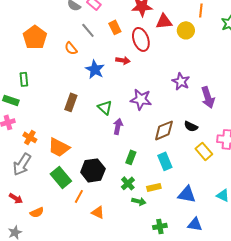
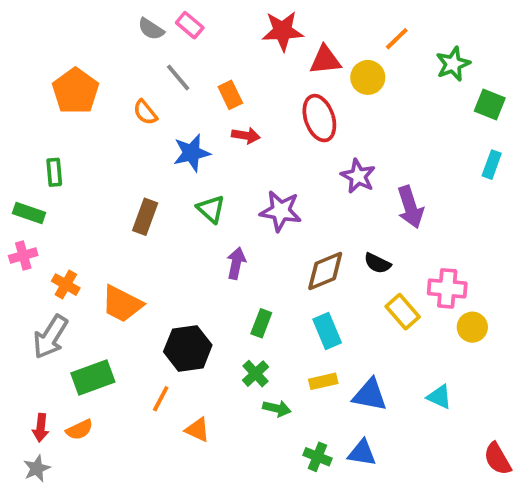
orange line: (201, 10) -> (397, 39), turned 40
orange rectangle: (115, 27) -> (230, 95), moved
red ellipse: (141, 39) -> (319, 118), moved
blue star: (95, 69) -> (192, 153), turned 30
green triangle: (105, 107) -> (211, 209), moved
green rectangle: (61, 177) -> (93, 377), moved, turned -70
yellow rectangle: (154, 187) -> (323, 381), moved
red arrow: (16, 198) -> (41, 428), moved, turned 64
blue triangle: (195, 224) -> (362, 453), moved
green cross: (160, 226) -> (317, 457), turned 32

